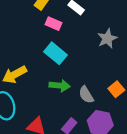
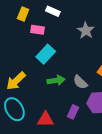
cyan rectangle: (56, 53) -> (46, 54), turned -72

